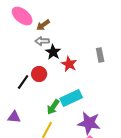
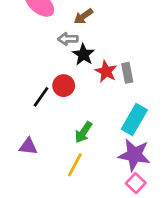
brown arrow: (43, 25) -> (83, 16), moved
gray rectangle: (100, 55) -> (127, 73), moved
cyan rectangle: (71, 98) -> (134, 120), moved, turned -35

